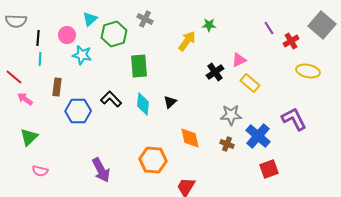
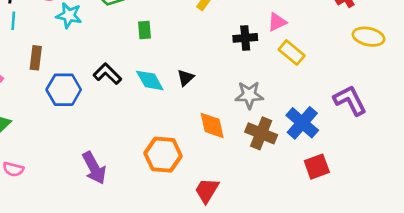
green rectangle: (139, 66) -> (144, 30), size x0.6
black cross: (215, 72) -> (245, 38), turned 30
cyan diamond: (143, 104) -> (150, 80), turned -35
gray star: (231, 115) -> (249, 95), moved
brown cross: (227, 144) -> (261, 133), size x1.6

